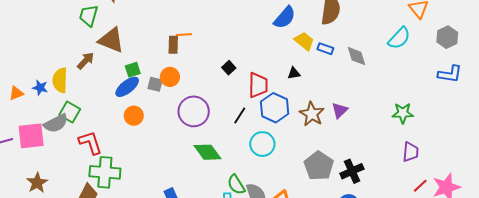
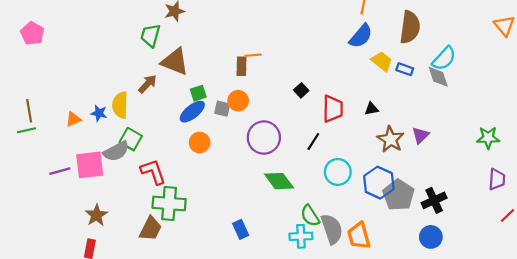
cyan semicircle: (399, 38) -> (444, 58), moved
black triangle: (294, 73) -> (371, 109), moved
blue hexagon: (275, 108) -> (379, 183), moved

